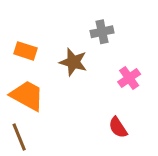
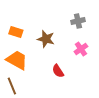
gray cross: (102, 32) -> (78, 21), moved
red semicircle: (118, 127) -> (58, 71), moved

